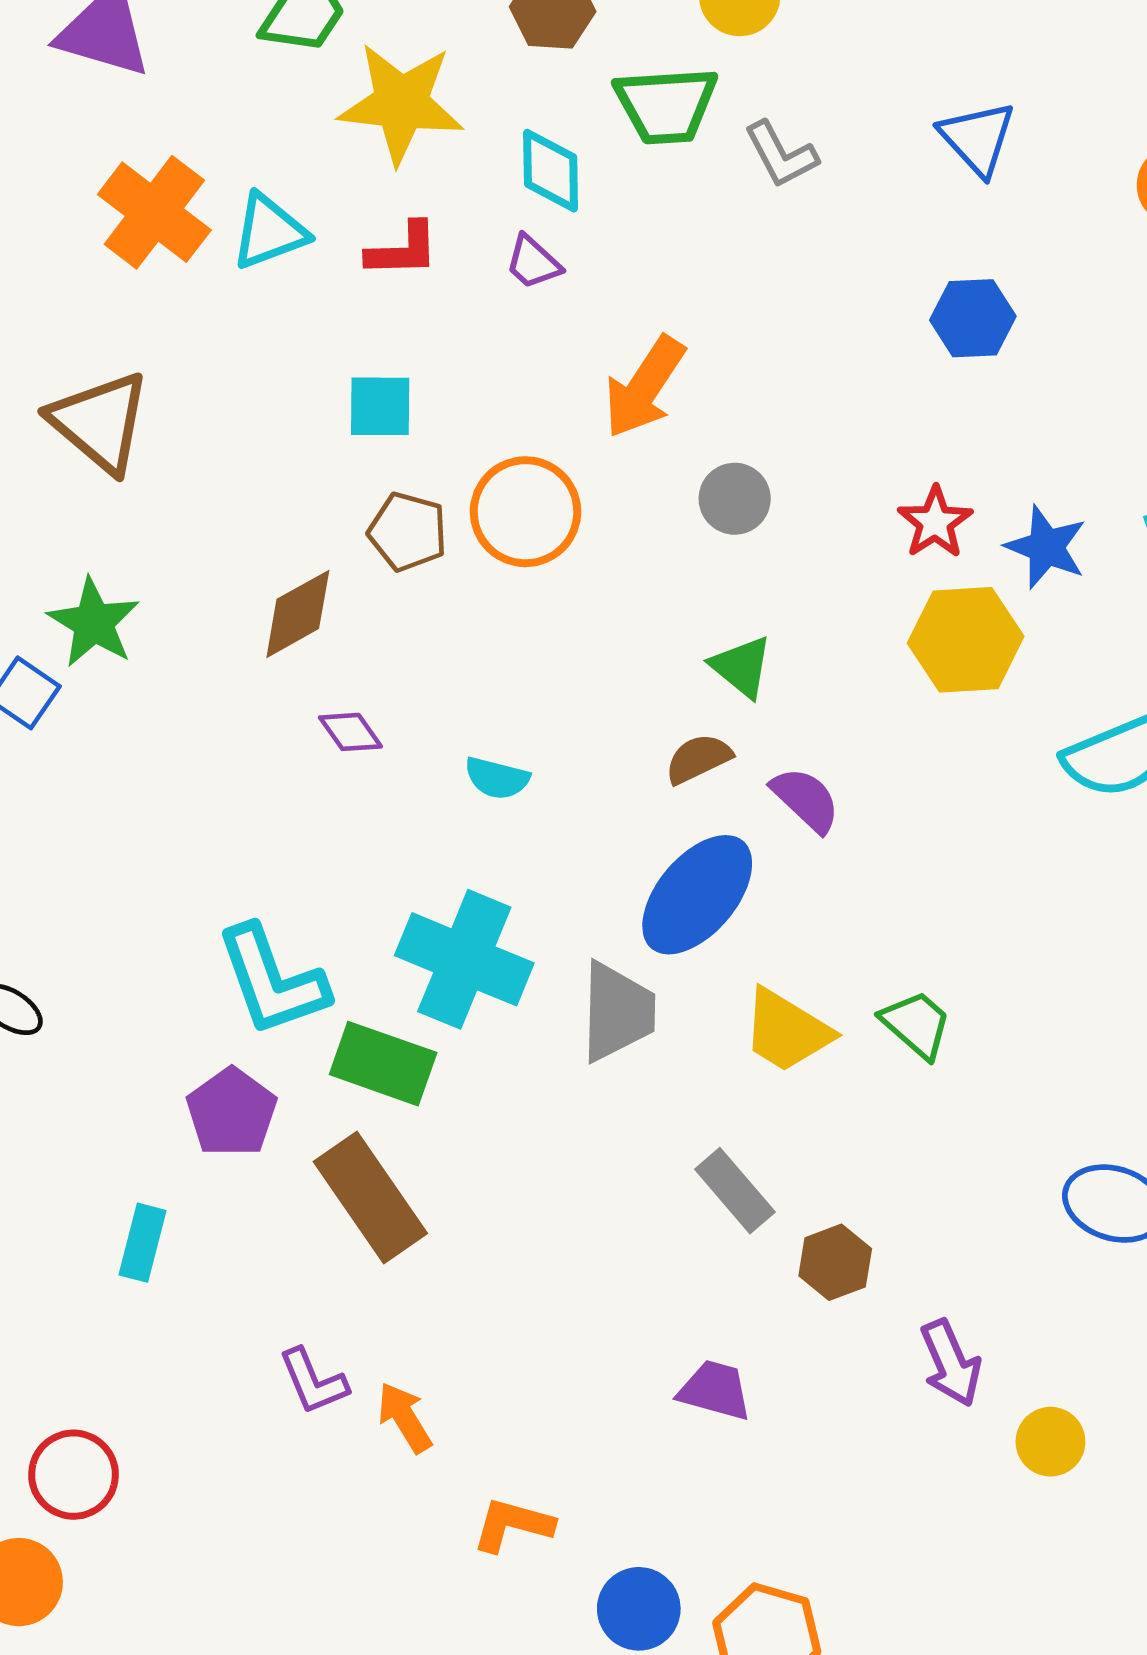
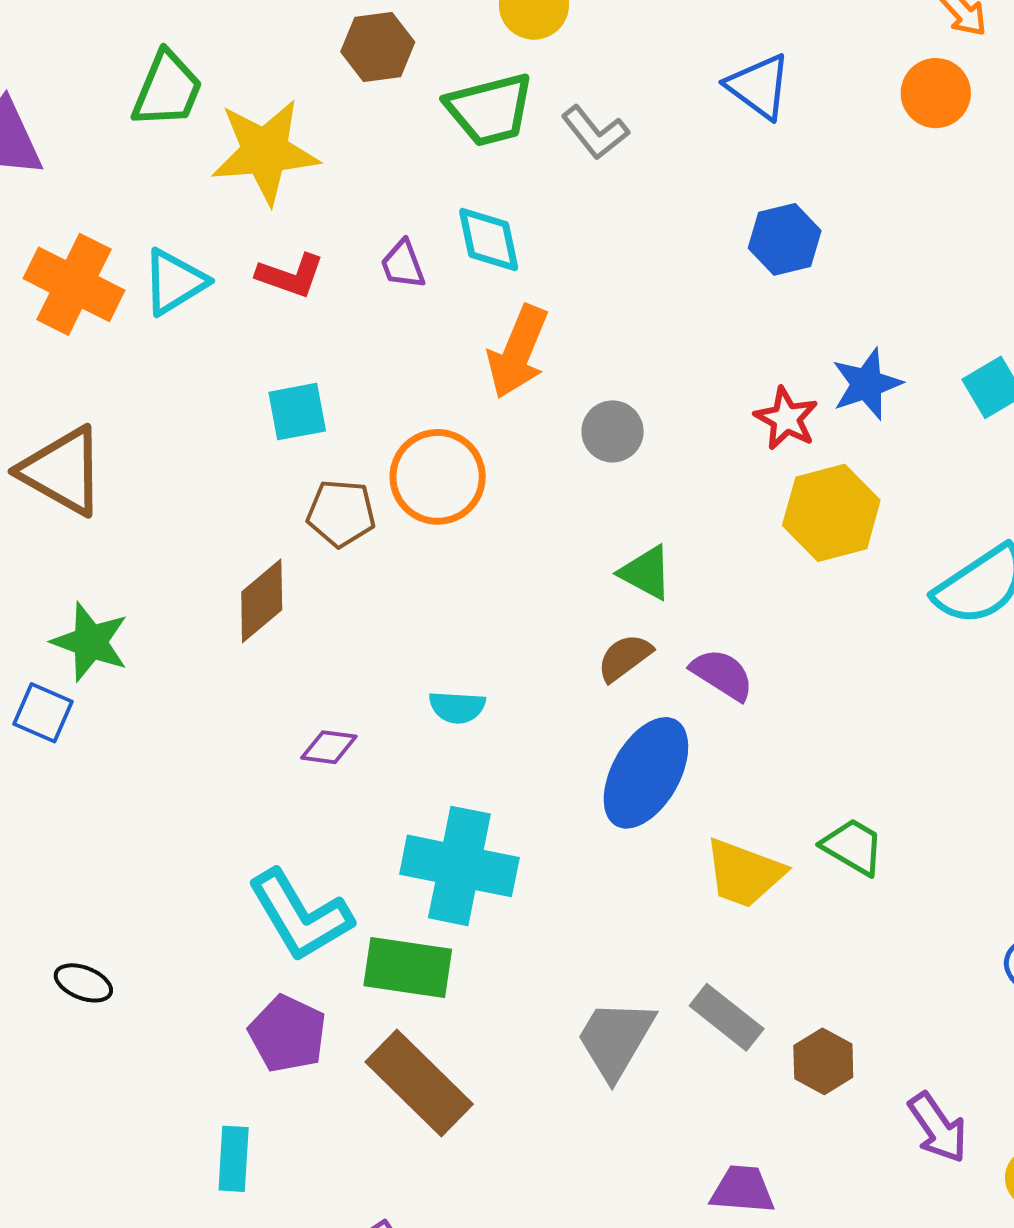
cyan diamond: (551, 171) -> (489, 239), moved
red L-shape: (403, 250) -> (290, 275), turned 32
purple trapezoid: (533, 262) -> (403, 264), turned 38
blue star: (1046, 547) -> (867, 384), moved, turned -30
purple diamond: (350, 732) -> (329, 747), moved, turned -36
gray trapezoid: (617, 1012) -> (615, 1039), moved, turned -140

